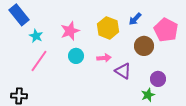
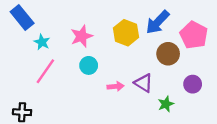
blue arrow: (135, 19) -> (158, 22), size x1.6
pink arrow: (104, 58) -> (116, 86), moved
purple circle: (158, 79) -> (193, 84), moved
green star: (148, 95) -> (166, 104), moved

